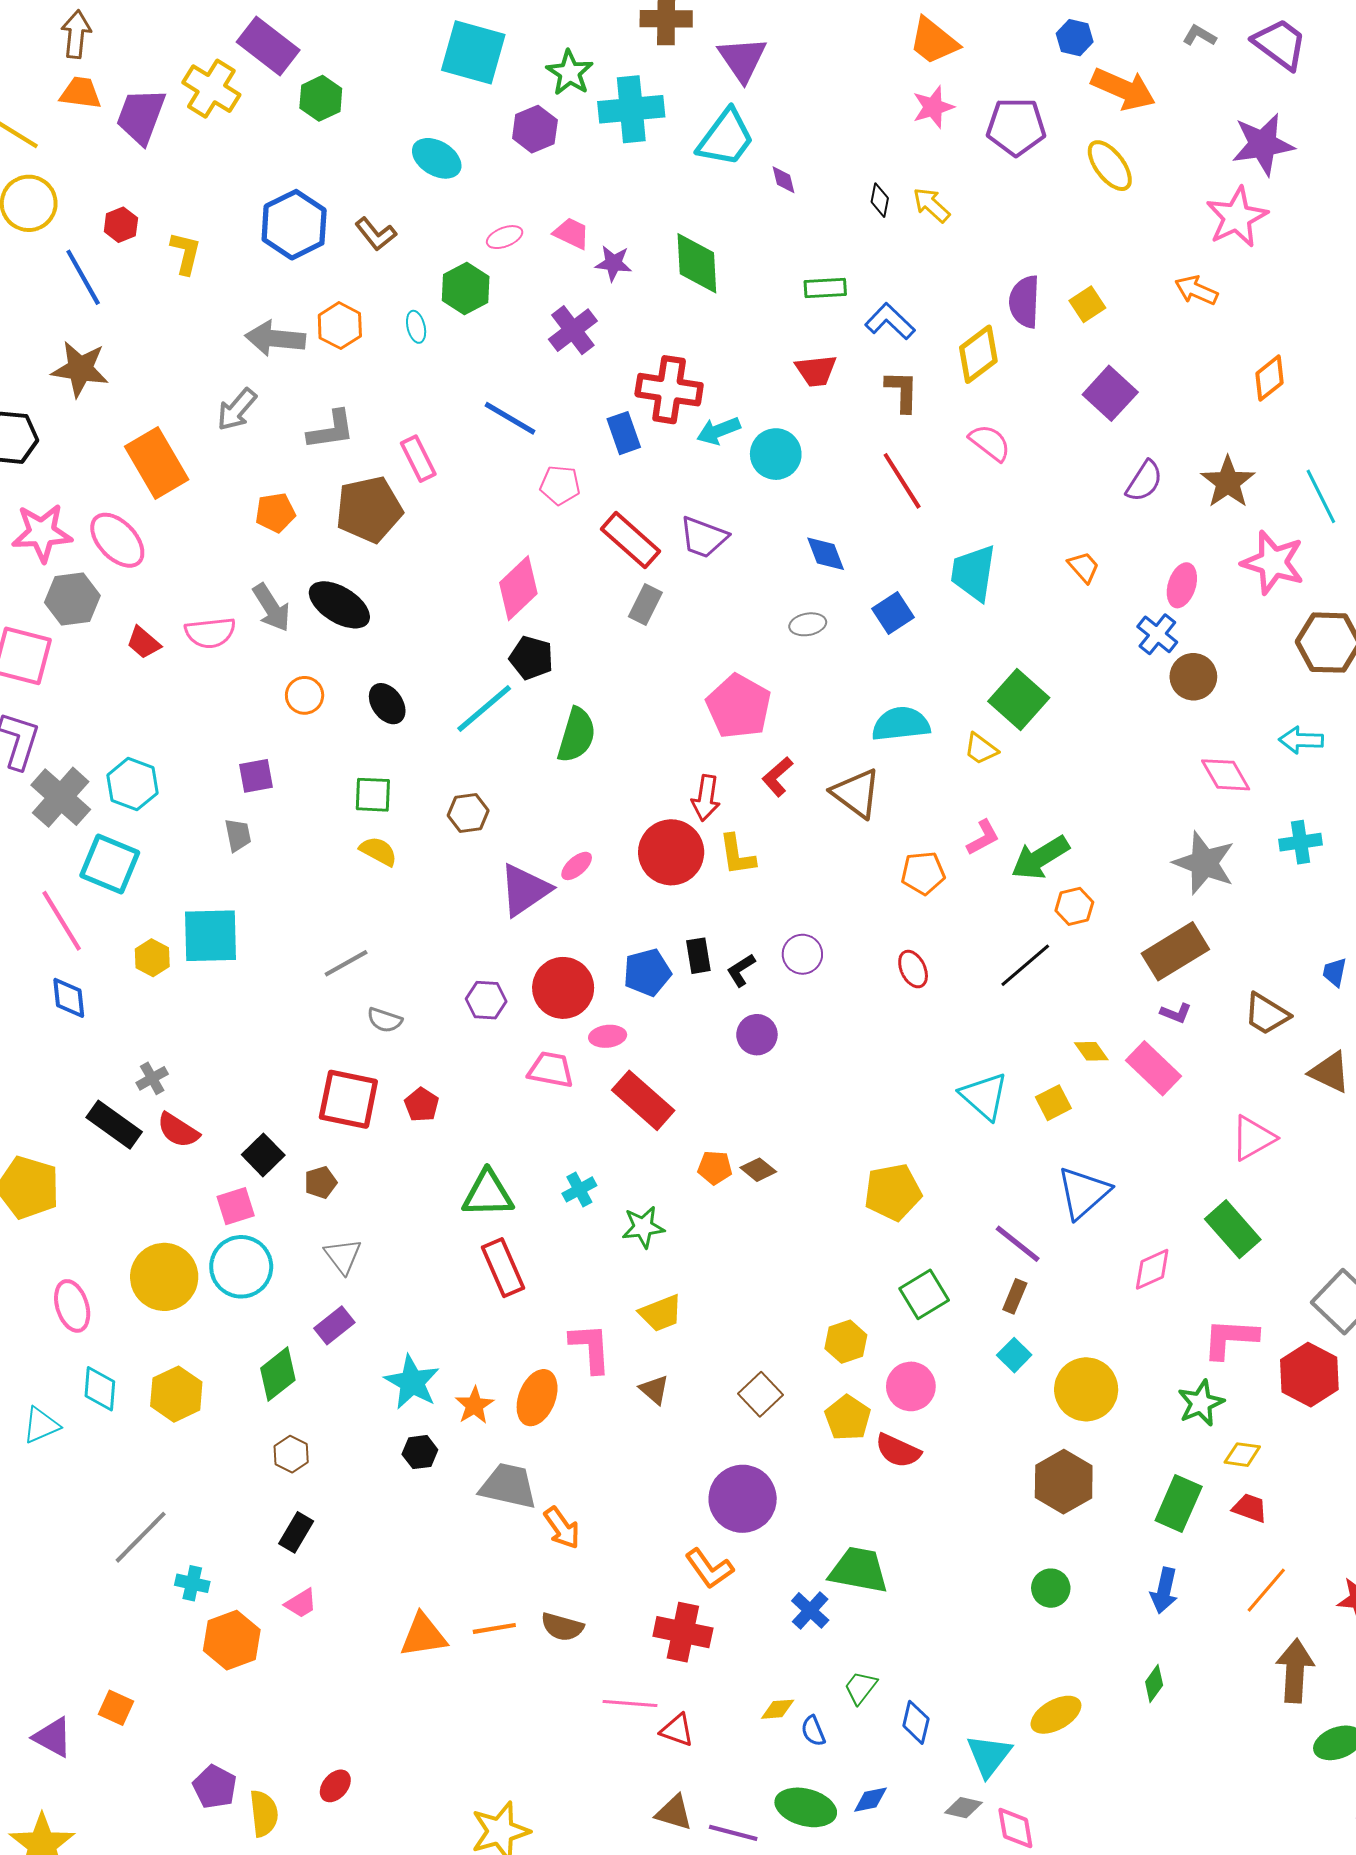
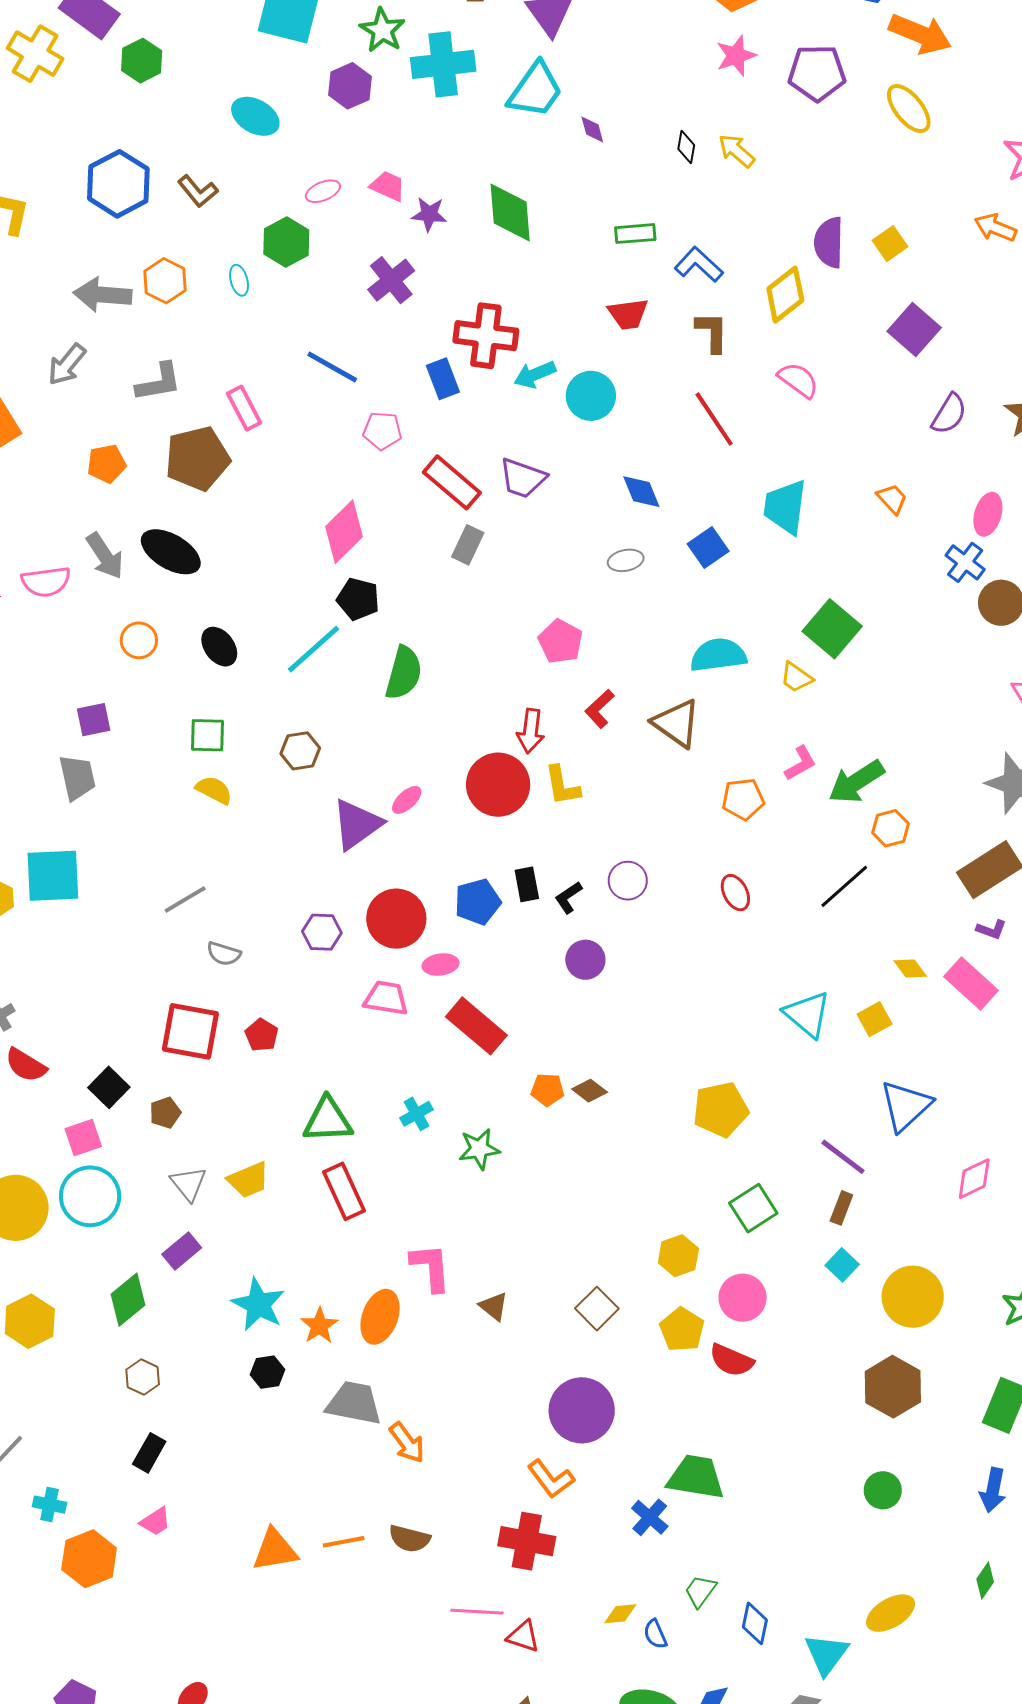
pink pentagon: (739, 706) -> (560, 642), size x0.7
gray trapezoid: (238, 835) -> (77, 777), size x1.4
yellow trapezoid: (661, 1313) -> (248, 1180), moved

